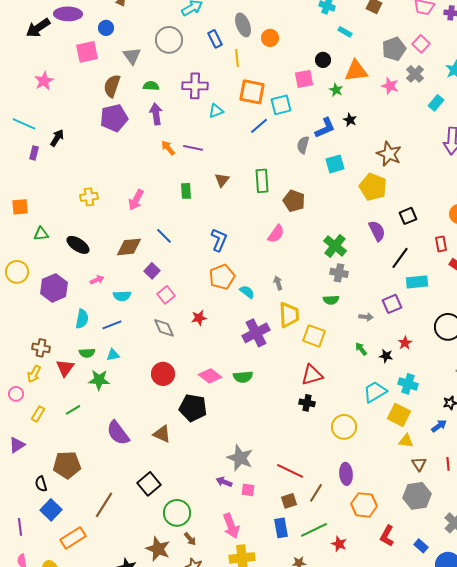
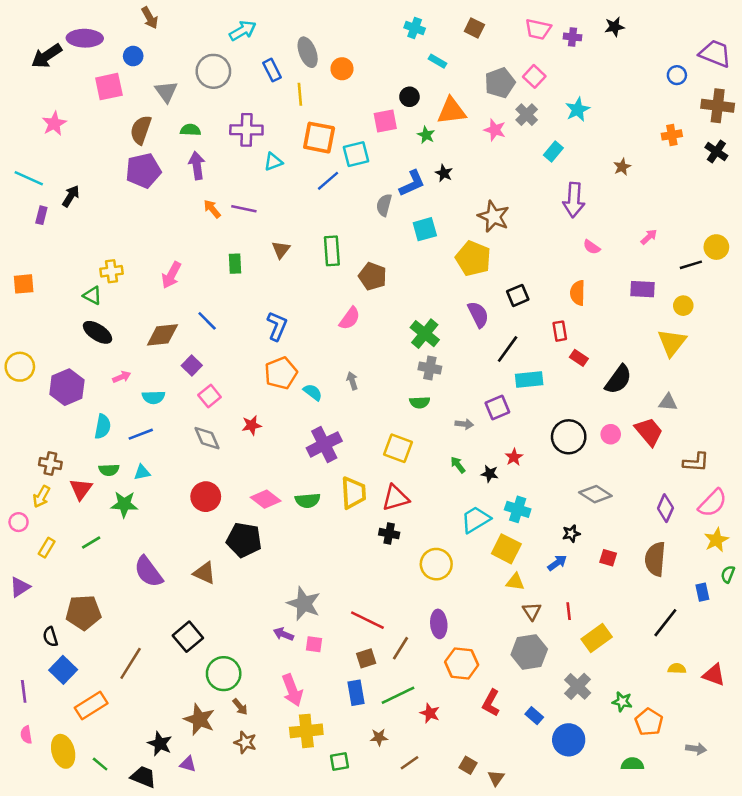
green triangle: (41, 234) -> (92, 295), moved, turned 35
yellow trapezoid: (289, 315) -> (353, 493), moved

